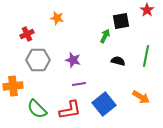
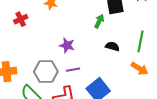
gray hexagon: (38, 60) -> (46, 72), moved
orange arrow: (141, 97) -> (140, 69), moved

